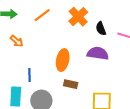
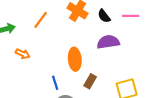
blue line: (30, 75) -> (55, 83), moved
brown rectangle: (71, 84) -> (90, 81), turned -56

